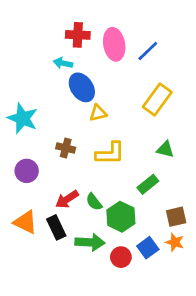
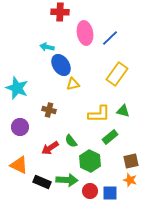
red cross: (78, 35) -> (60, 12), moved
yellow L-shape: (110, 153) -> (99, 114), moved
green semicircle: (94, 202) -> (71, 141), moved
black rectangle: (56, 227) -> (42, 182), moved, turned -42
blue square: (148, 248) -> (110, 193), moved, turned 35

